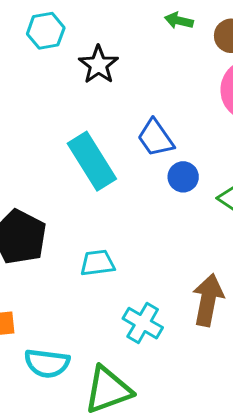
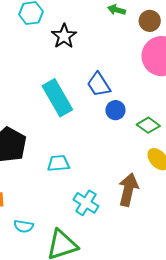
cyan semicircle: (47, 363) -> (24, 226), size x0.7

